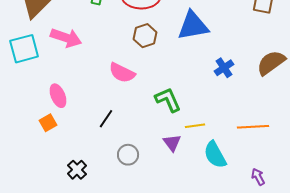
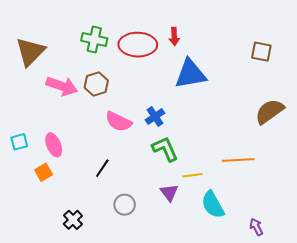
brown hexagon: (145, 36) -> (96, 84), moved
cyan square: (24, 49) -> (19, 142), moved, size x0.6
blue cross: (224, 68) -> (155, 117), moved
orange line: (253, 127) -> (238, 160), moved

